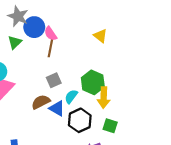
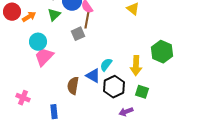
gray square: (54, 80) -> (78, 34), moved
green hexagon: (93, 82) -> (162, 52), moved
brown semicircle: (41, 102) -> (73, 86), moved, turned -54

